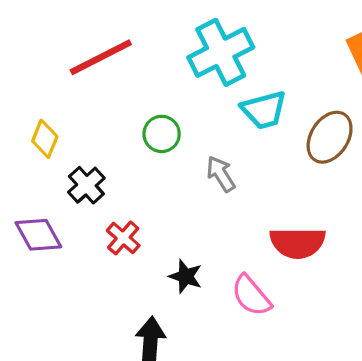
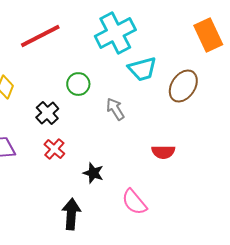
black cross: (86, 185) -> (47, 113), moved
red semicircle: (298, 243) -> (163, 152), size x0.7
pink semicircle: (251, 296) -> (134, 202), moved

